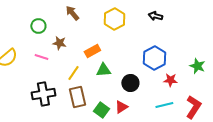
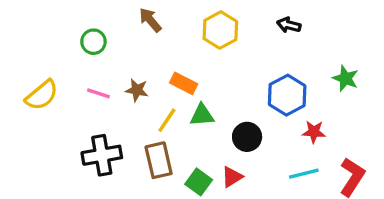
brown star: (59, 43) -> (137, 90), moved
orange rectangle: (92, 51) -> (184, 83), turned 56
green star: (197, 66) -> (346, 78), moved
yellow line: (73, 73) -> (167, 120), moved

